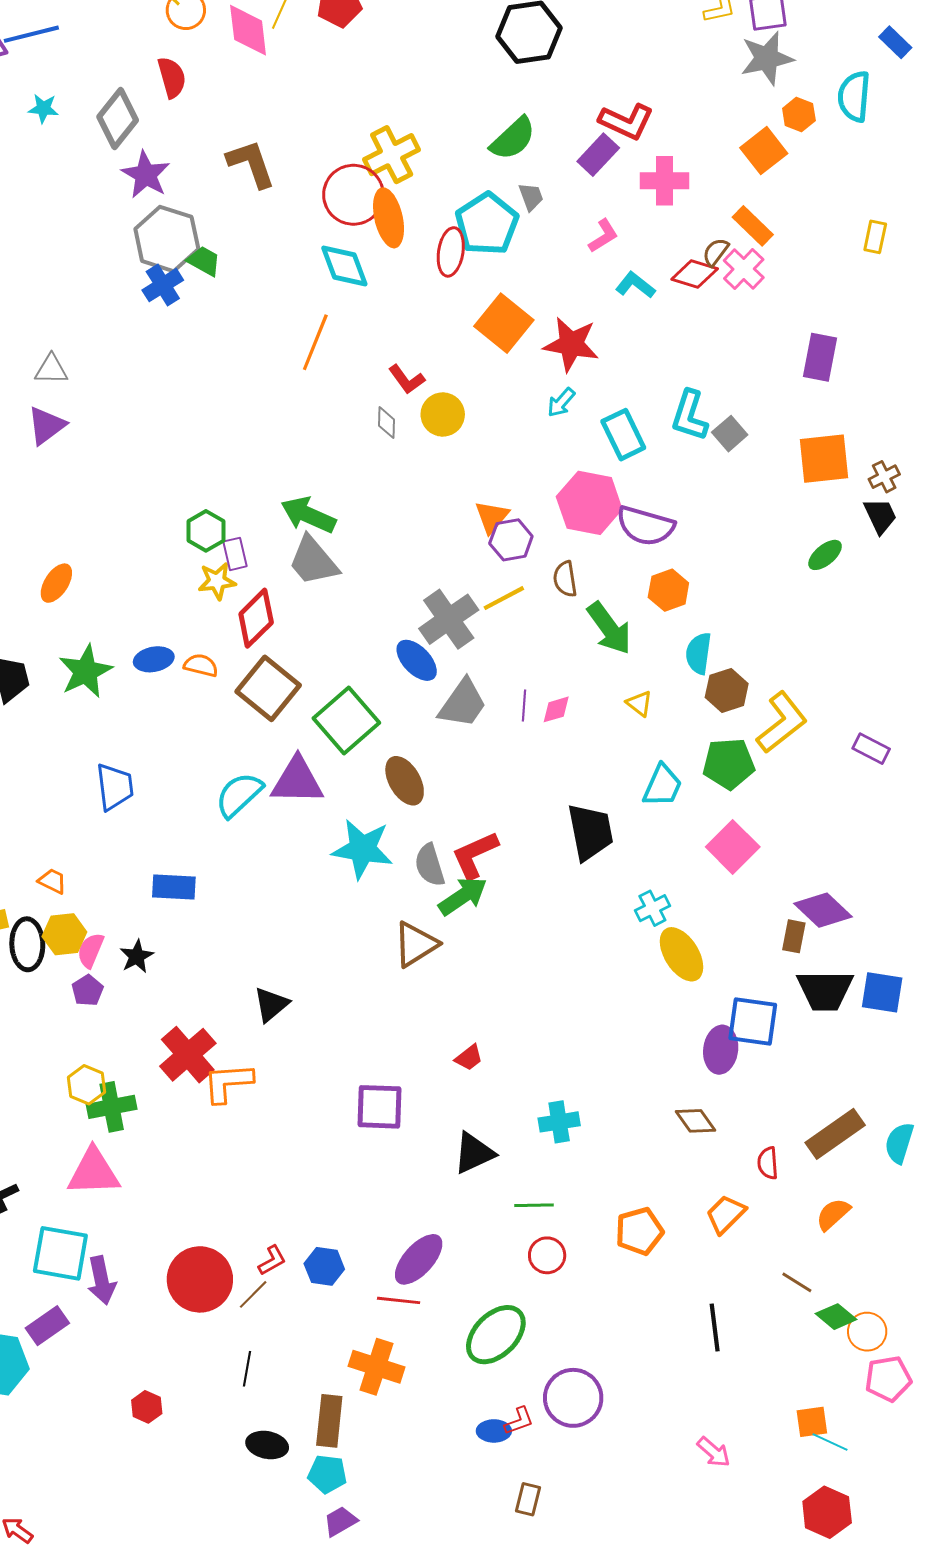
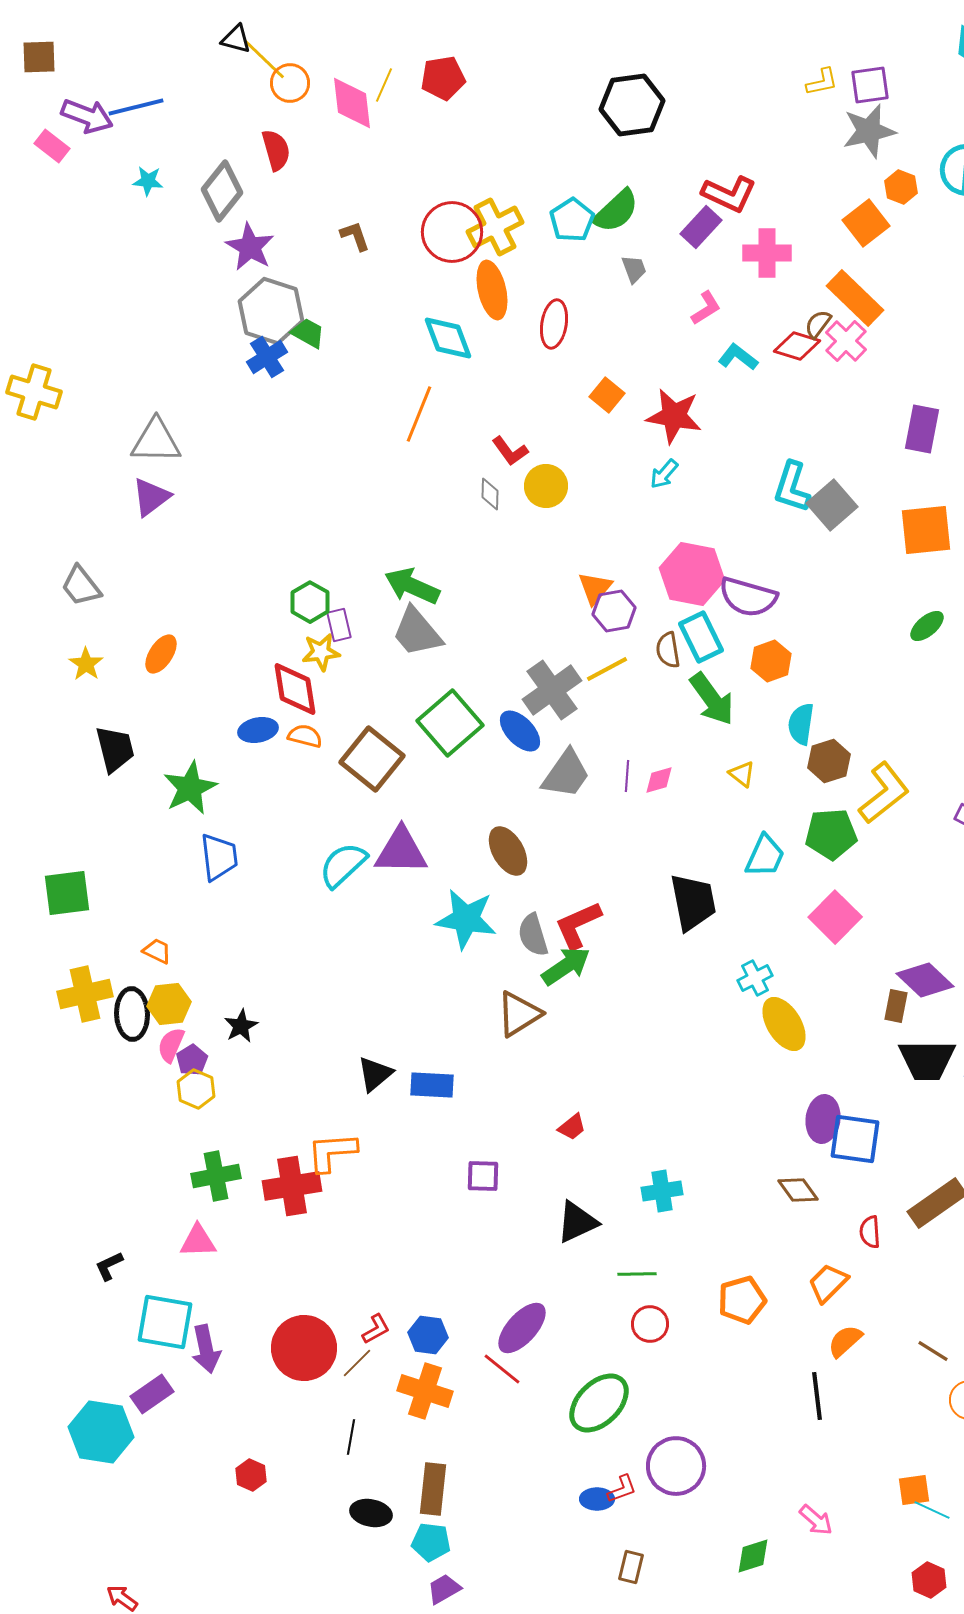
brown L-shape: (251, 164) -> (355, 236), size x0.6
red circle: (353, 195) -> (452, 232), moved
cyan pentagon: (487, 224) -> (572, 220), moved, size x0.7
orange rectangle: (753, 226) -> (855, 298), size x1.4
orange square: (504, 323) -> (607, 395), size x0.6
gray triangle: (51, 369) -> (156, 441), size x1.5
gray square: (730, 434) -> (832, 505), size x1.4
cyan rectangle: (623, 435) -> (701, 637), moved
red diamond: (256, 618) -> (295, 689), moved, turned -54
green star: (86, 671) -> (190, 788), moved
green square: (346, 721) -> (450, 723), moved
blue rectangle: (174, 887) -> (432, 1085), moved
pink semicircle: (91, 950) -> (171, 1045), moved
blue square: (753, 1022) -> (855, 1139), moved
red cross: (188, 1055) -> (292, 1186), moved, turned 32
yellow hexagon: (87, 1085) -> (196, 1089), moved
purple square: (379, 1107) -> (483, 1176), size x0.7
pink triangle: (94, 1172) -> (198, 1241), size x0.7
orange semicircle: (833, 1214) -> (845, 1341), moved
brown line: (797, 1282) -> (933, 1351), moved
red line: (399, 1300) -> (502, 1369), turned 33
green diamond: (836, 1317) -> (753, 1556), moved, turned -57
orange cross: (376, 1367) -> (425, 1391), moved
red hexagon: (827, 1512) -> (929, 1580), size x0.7

